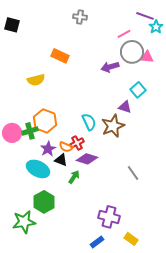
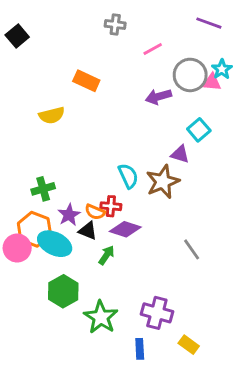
black square: (12, 25) -> (17, 36), turned 35
cyan star: (156, 27) -> (222, 69), moved
pink line: (124, 34) -> (153, 49), moved
orange hexagon: (45, 121) -> (34, 229), moved
pink circle: (12, 133) -> (17, 248), moved
red cross: (77, 143) -> (111, 206), turned 32
green star: (24, 222) -> (101, 317), moved, turned -30
blue rectangle: (97, 242) -> (140, 349), turned -56

